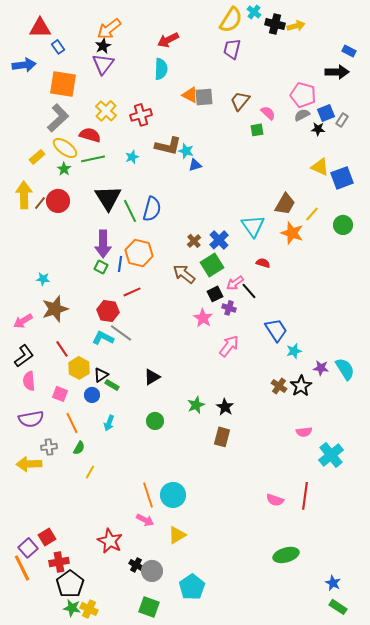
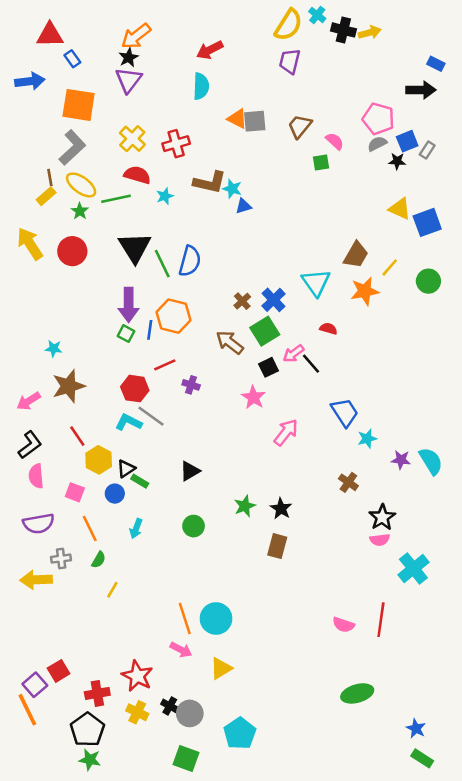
red semicircle: (90, 135) -> (137, 175), moved
yellow arrow: (24, 195) -> (30, 244), turned -32
brown line: (40, 203) -> (50, 177), moved, turned -48
orange star: (292, 233) -> (365, 291), turned -30
purple cross: (229, 308) -> (191, 385), moved
black star: (301, 386) -> (382, 517), moved
red cross: (59, 562) -> (97, 693), moved
yellow cross: (89, 609) -> (137, 712), moved

